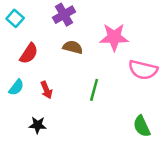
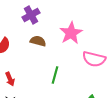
pink star: (114, 37) -> (71, 33), turned -30
red arrow: (46, 90) -> (10, 79), moved

